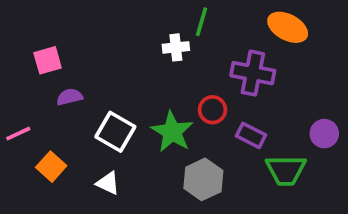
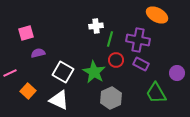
green line: (201, 22) -> (110, 39), moved
purple rectangle: (251, 135) -> (141, 64), moved
green trapezoid: (286, 170) -> (156, 93), turned 60
white triangle: (108, 183) -> (59, 100), size x1.5

